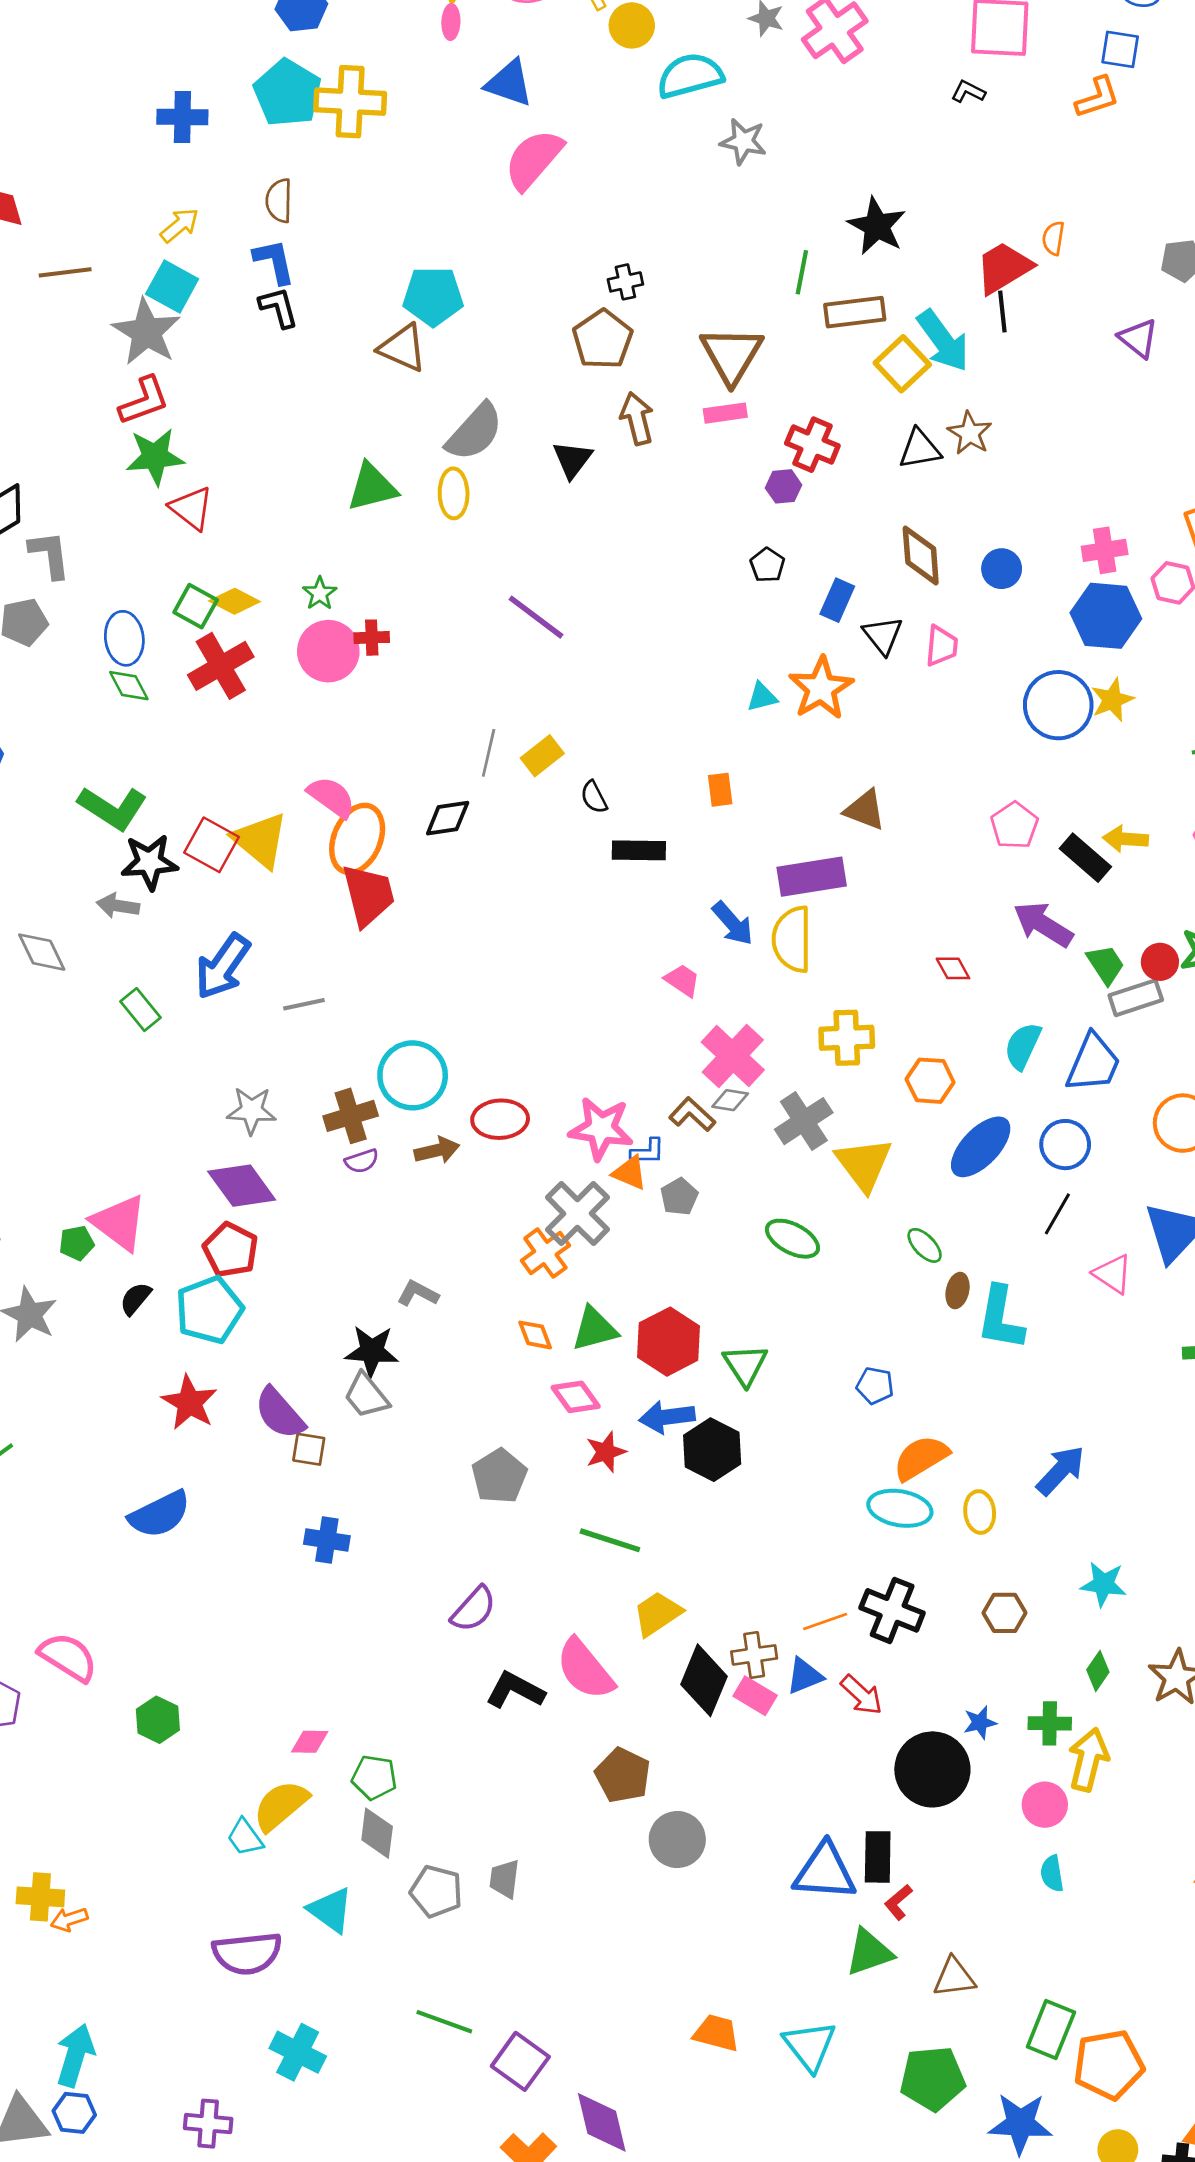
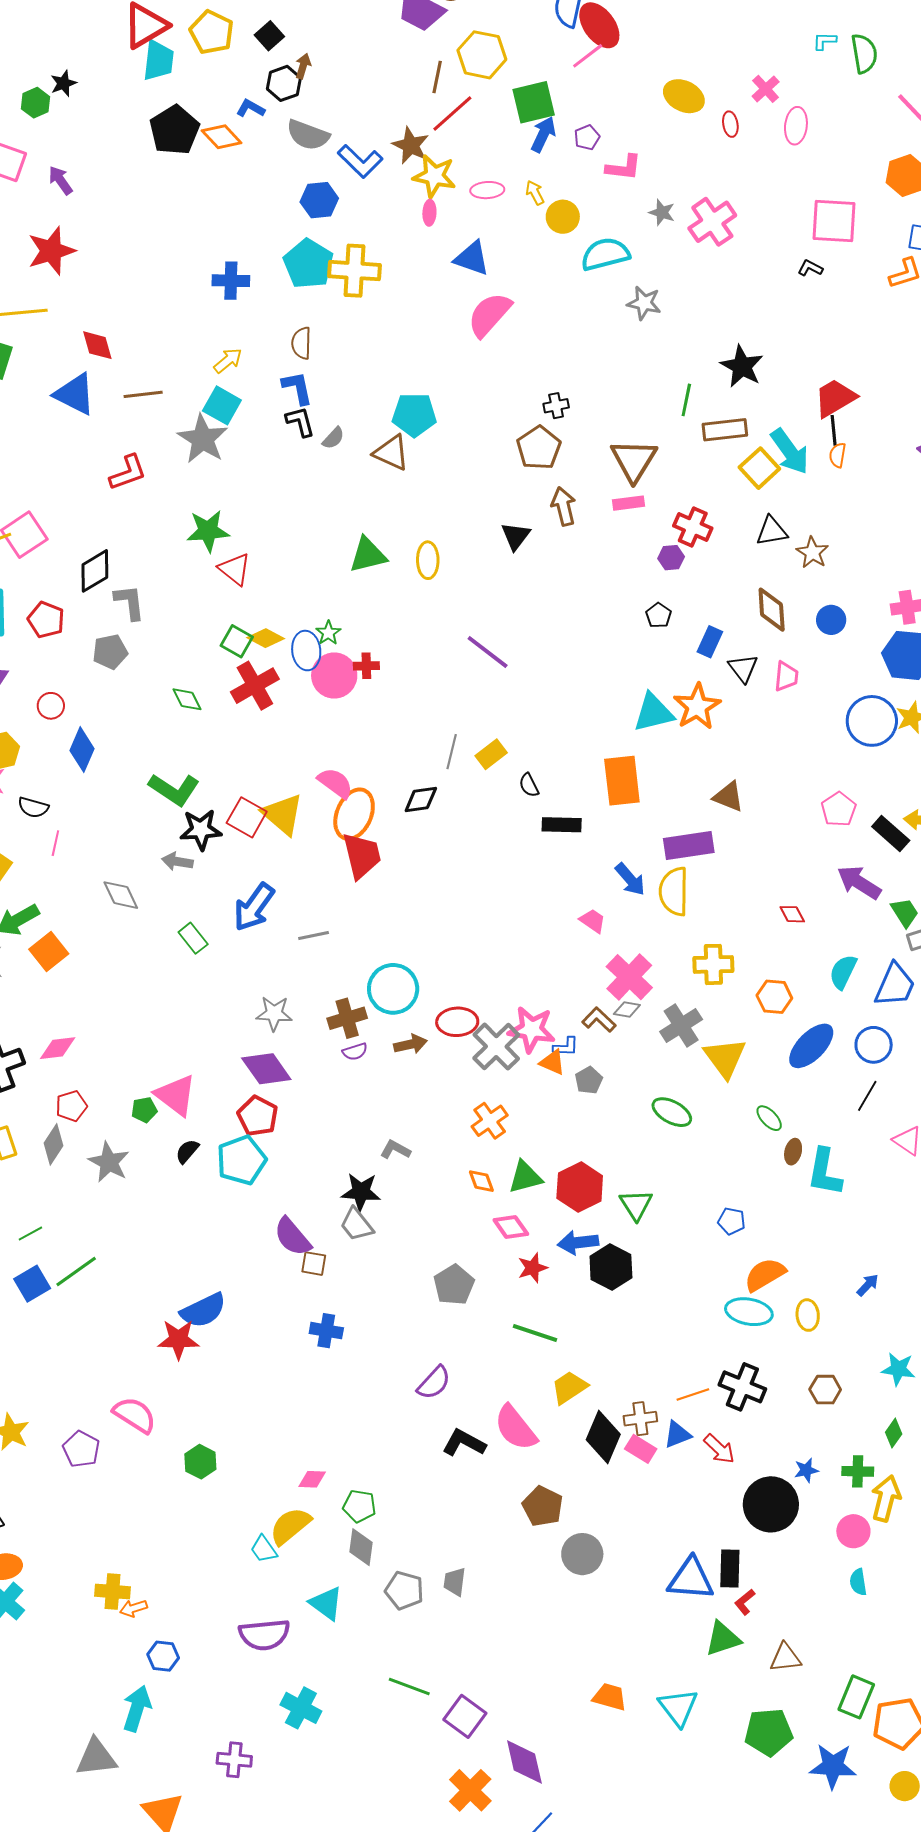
orange semicircle: (1053, 238) -> (838, 455), moved
red L-shape: (144, 401) -> (128, 473), moved
gray semicircle: (475, 432) -> (333, 438), moved, size x0.5
brown star: (970, 433) -> (812, 553), moved
blue ellipse: (124, 638) -> (306, 651), moved
cyan triangle: (762, 697) -> (653, 713), size x1.8
orange rectangle: (720, 790) -> (622, 781), size x2.0
gray cross: (577, 1213) -> (496, 1047), moved
red star: (189, 1403) -> (178, 1339), moved, turned -30
blue arrow: (1061, 1470) -> (868, 1285), size x0.6
blue hexagon: (74, 2113) -> (163, 1656), moved

